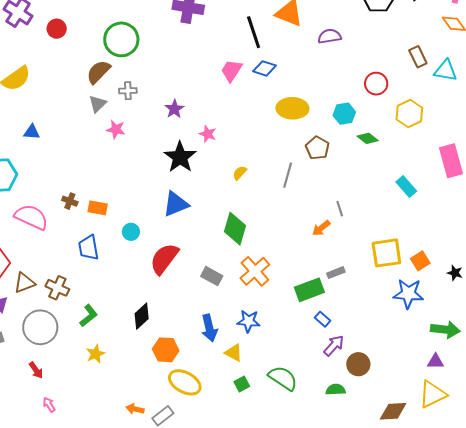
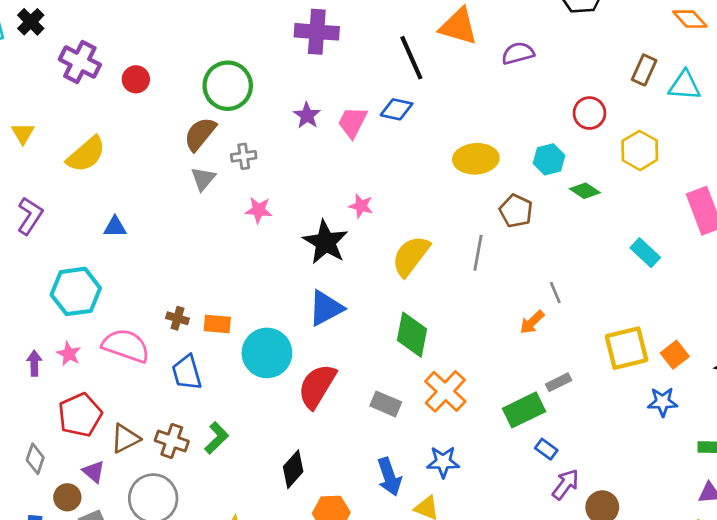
brown rectangle: (418, 57) -> (644, 70), turned 55
blue diamond: (265, 68) -> (397, 109), moved
pink trapezoid: (231, 71) -> (352, 122), moved
purple star: (174, 109) -> (307, 115), moved
pink star: (116, 129) -> (259, 210), moved
yellow semicircle: (240, 173) -> (411, 256), size x2.0
cyan circle: (131, 232) -> (267, 353), size x2.0
blue trapezoid: (88, 248) -> (187, 372), moved
blue star: (408, 294) -> (663, 402), size x0.7
green L-shape: (89, 316) -> (217, 438), moved

